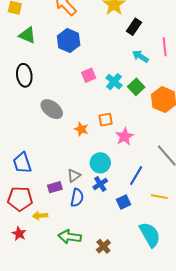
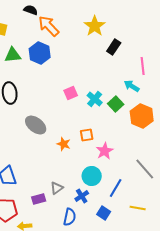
green triangle: (27, 35) -> (13, 55), turned -30
blue hexagon: (69, 40) -> (40, 53), moved
cyan arrow: (140, 56) -> (132, 86), moved
cyan circle: (100, 163) -> (92, 176), moved
blue semicircle: (77, 198) -> (70, 217), moved
blue square: (123, 202) -> (104, 213), turned -32

